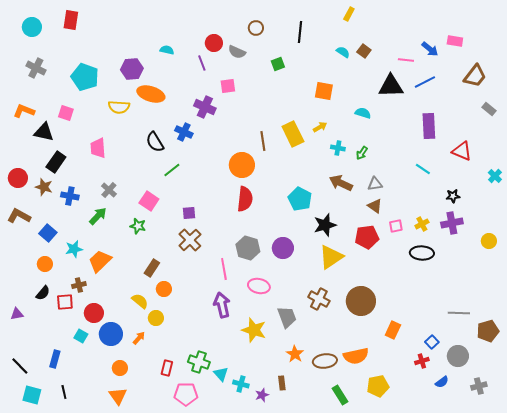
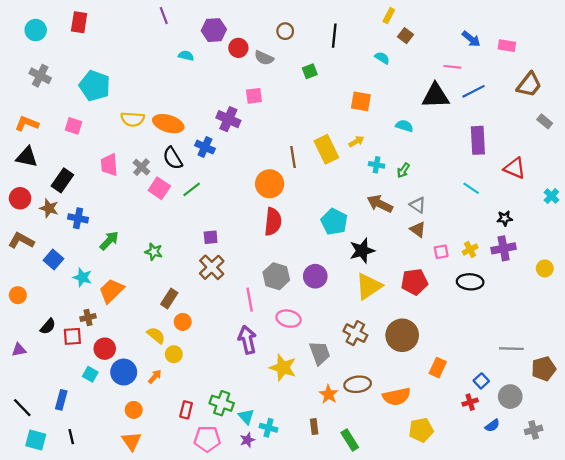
blue arrow: (430, 49) -> (471, 39), moved
brown square: (364, 51) -> (405, 36), moved
purple line: (202, 63) -> (164, 16), moved
purple hexagon: (132, 69) -> (214, 30), moved
orange ellipse: (151, 94) -> (168, 124), moved
black triangle: (44, 132) -> (27, 157), moved
gray triangle: (375, 184) -> (418, 205), turned 42
gray cross: (109, 190) -> (141, 167), moved
pink square: (149, 201) -> (159, 188), moved
red pentagon: (367, 237) -> (414, 282), moved
cyan star: (74, 249) -> (82, 277), turned 30
orange circle: (45, 264) -> (18, 295), moved
brown ellipse: (325, 361) -> (358, 384), moved
purple star: (262, 395) -> (247, 440), moved
green rectangle: (340, 395) -> (350, 440), moved

